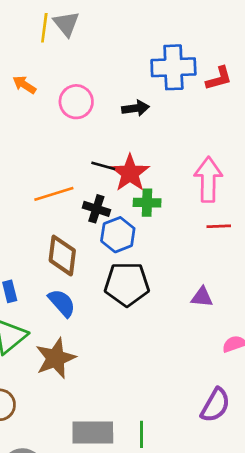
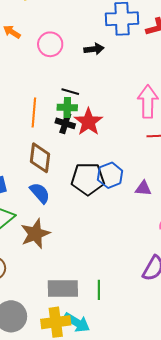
red star: (130, 173) -> (88, 122), moved
orange line: (54, 194) -> (34, 112), turned -68
green cross: (147, 203) -> (67, 107), moved
blue hexagon: (118, 235) -> (110, 175), moved

